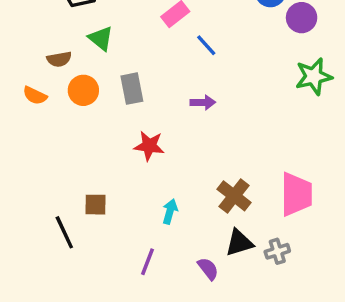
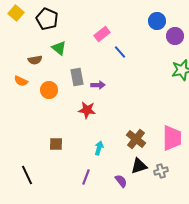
orange circle: (83, 90) -> (49, 90), moved
purple arrow: (203, 102) -> (98, 85), moved
black line: (64, 232) -> (27, 175), moved

